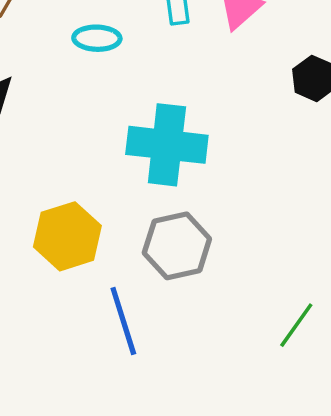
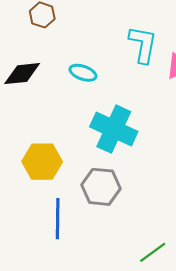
cyan ellipse: (97, 38) -> (83, 73), moved

